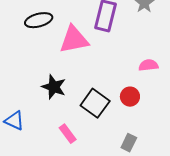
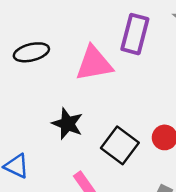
black ellipse: (39, 20) -> (31, 52), moved

